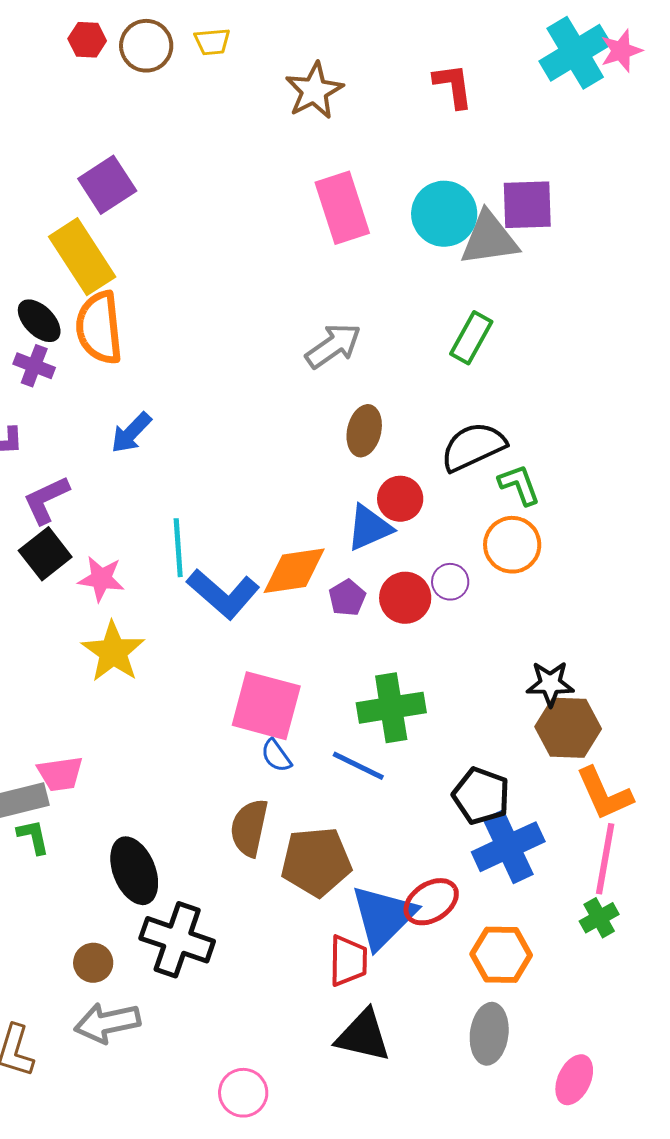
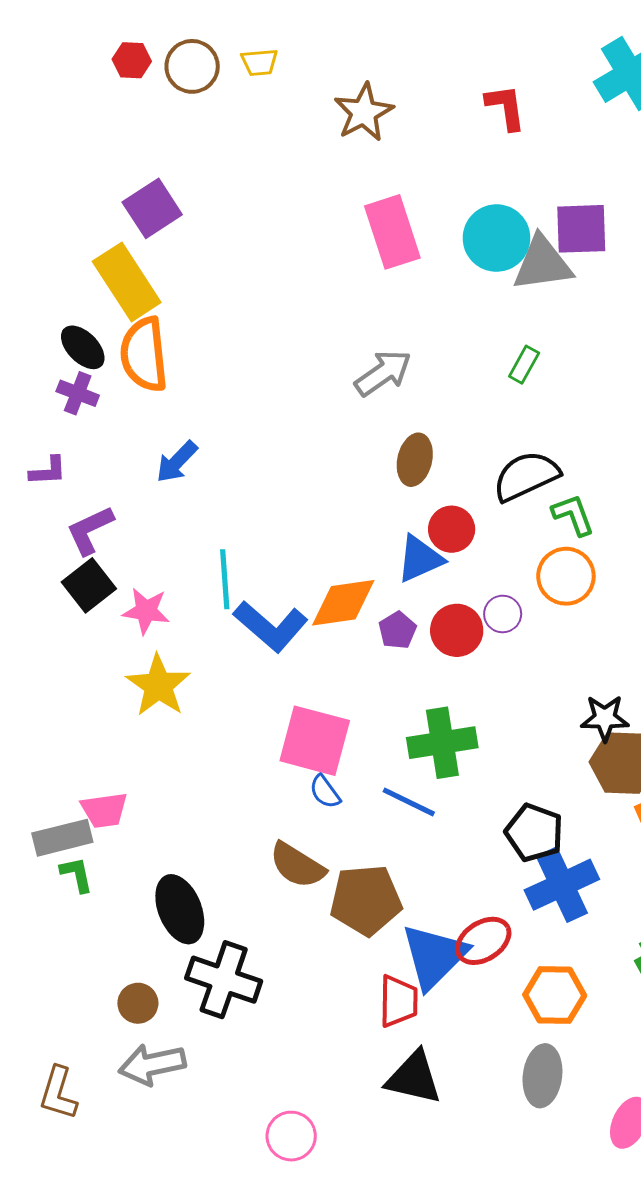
green rectangle: (471, 338) -> (524, 365), size x0.7
brown semicircle: (249, 828) -> (297, 865), turned -70

